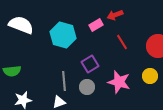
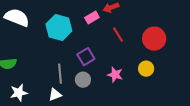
pink star: (119, 82) -> (115, 75), size x0.7

